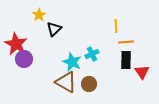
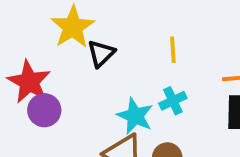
yellow star: (39, 15) -> (73, 27), size x1.6
yellow line: (116, 26) -> (173, 50), moved

